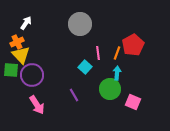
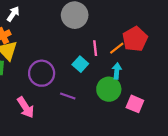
orange line: (117, 53) -> (117, 48), turned 32
purple circle: (32, 75) -> (42, 73), moved
purple line: (74, 95) -> (68, 96), turned -40

